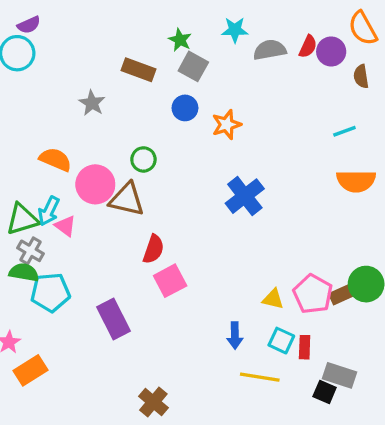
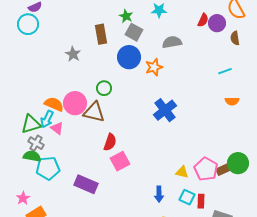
gray semicircle: (270, 50) -> (172, 42), moved
brown rectangle: (138, 70) -> (101, 34), turned 60
blue circle: (185, 108) -> (129, 57), size x1.5
orange semicircle: (55, 159) -> (54, 104), moved
orange semicircle: (356, 181) -> (232, 101), size x0.6
purple rectangle: (114, 319) -> (86, 184), turned -40

